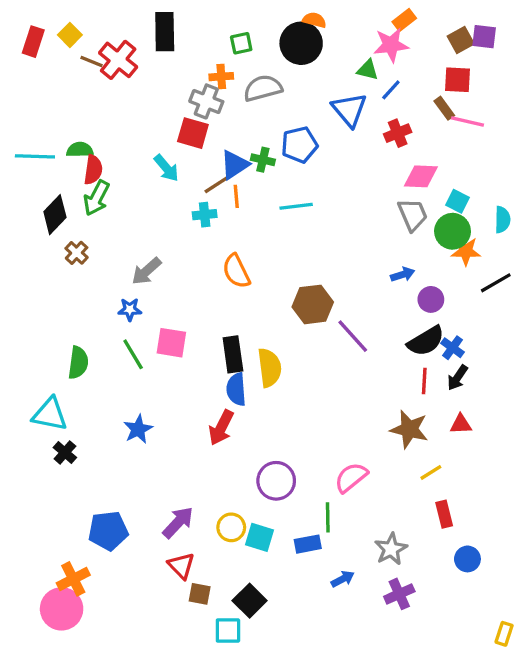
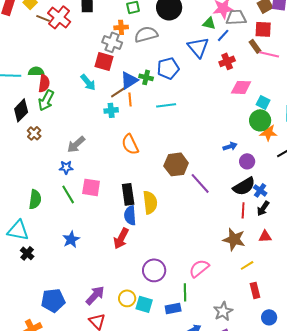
gray trapezoid: (413, 215) -> (236, 17), moved, turned -70

